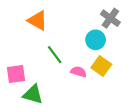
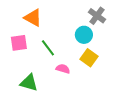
pink semicircle: (79, 72) -> (63, 69), moved
pink square: (16, 74) -> (19, 43), moved

